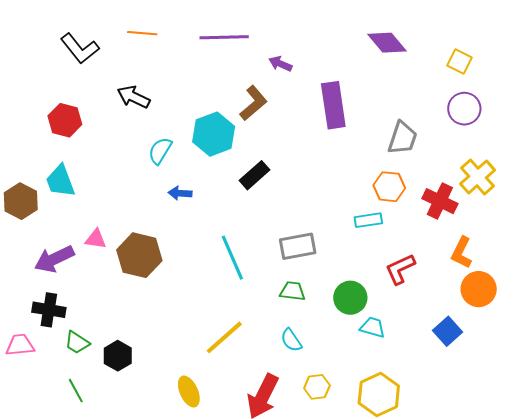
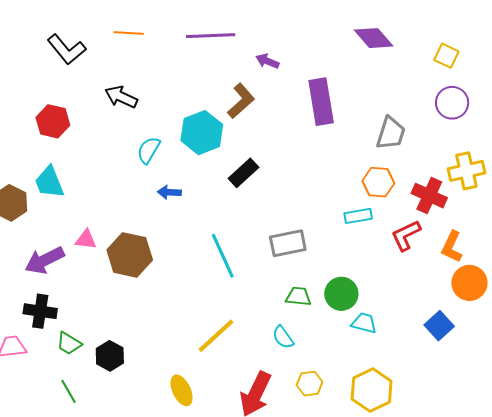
yellow cross: (478, 177) -> (466, 171), turned 30
red L-shape: (400, 269) -> (406, 235), moved
green trapezoid: (292, 291) -> (298, 296), moved

